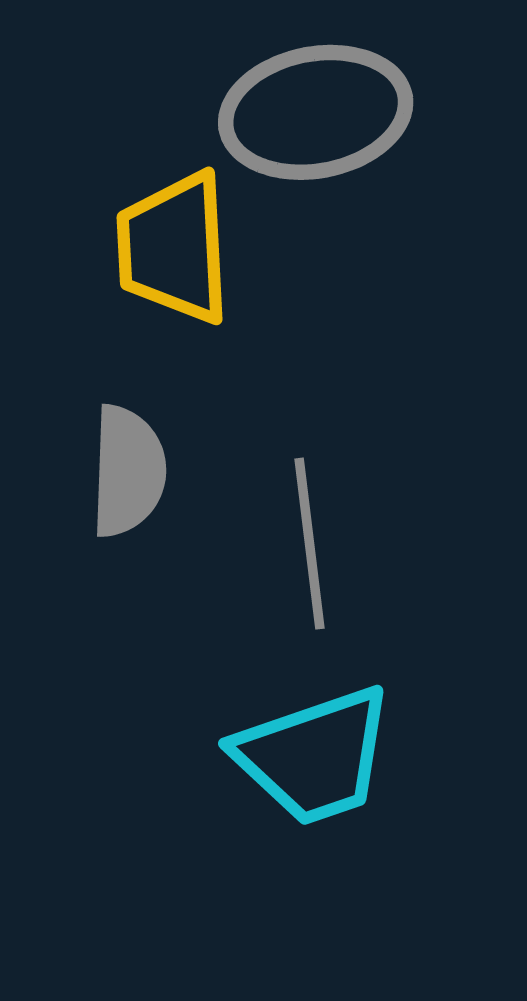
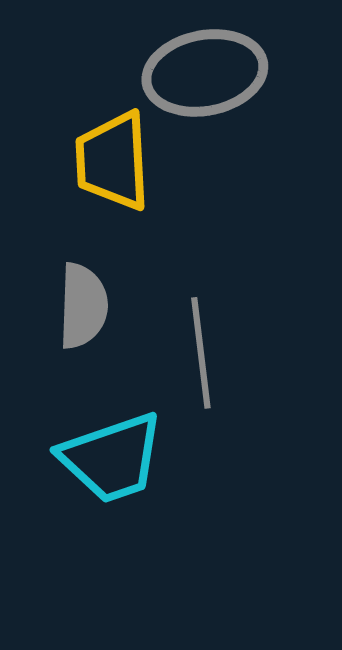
cyan trapezoid: (314, 756) -> (112, 458), moved

